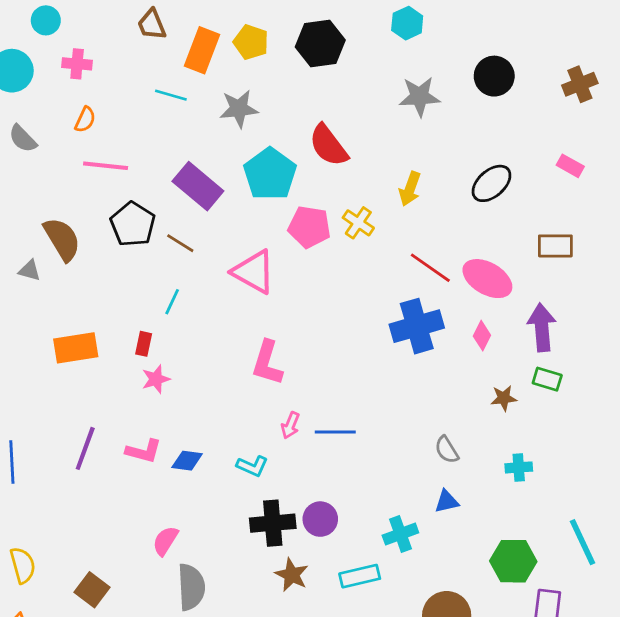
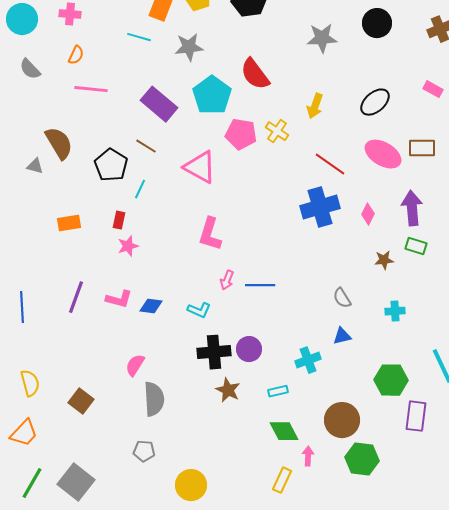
black pentagon: (133, 224) -> (111, 165), moved
pink ellipse: (487, 279) -> (383, 154), moved
orange rectangle: (76, 348) -> (69, 223), size x0.7
cyan rectangle: (360, 576) -> (278, 391), size x0.7

